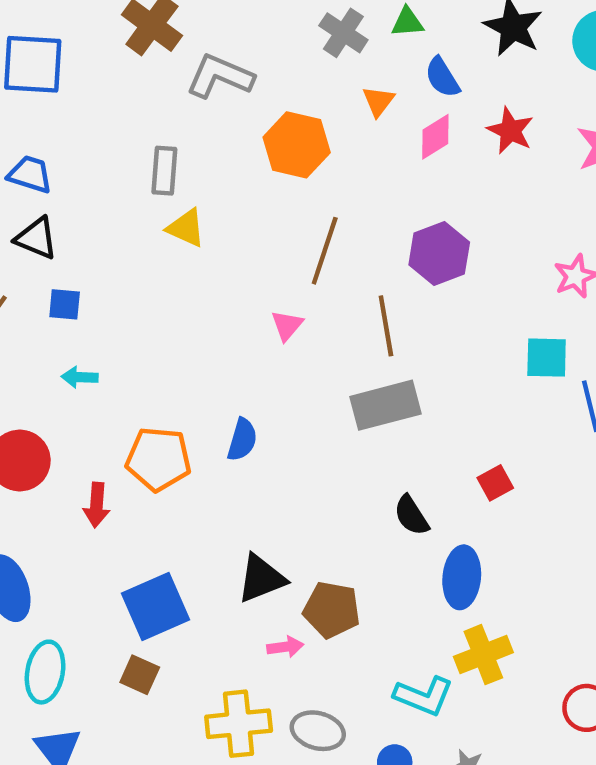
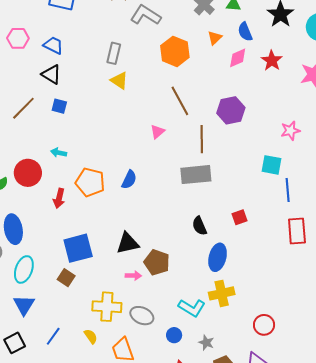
brown line: (325, 251) -> (180, 101), turned -56
cyan arrow: (80, 377) -> (59, 153), moved

